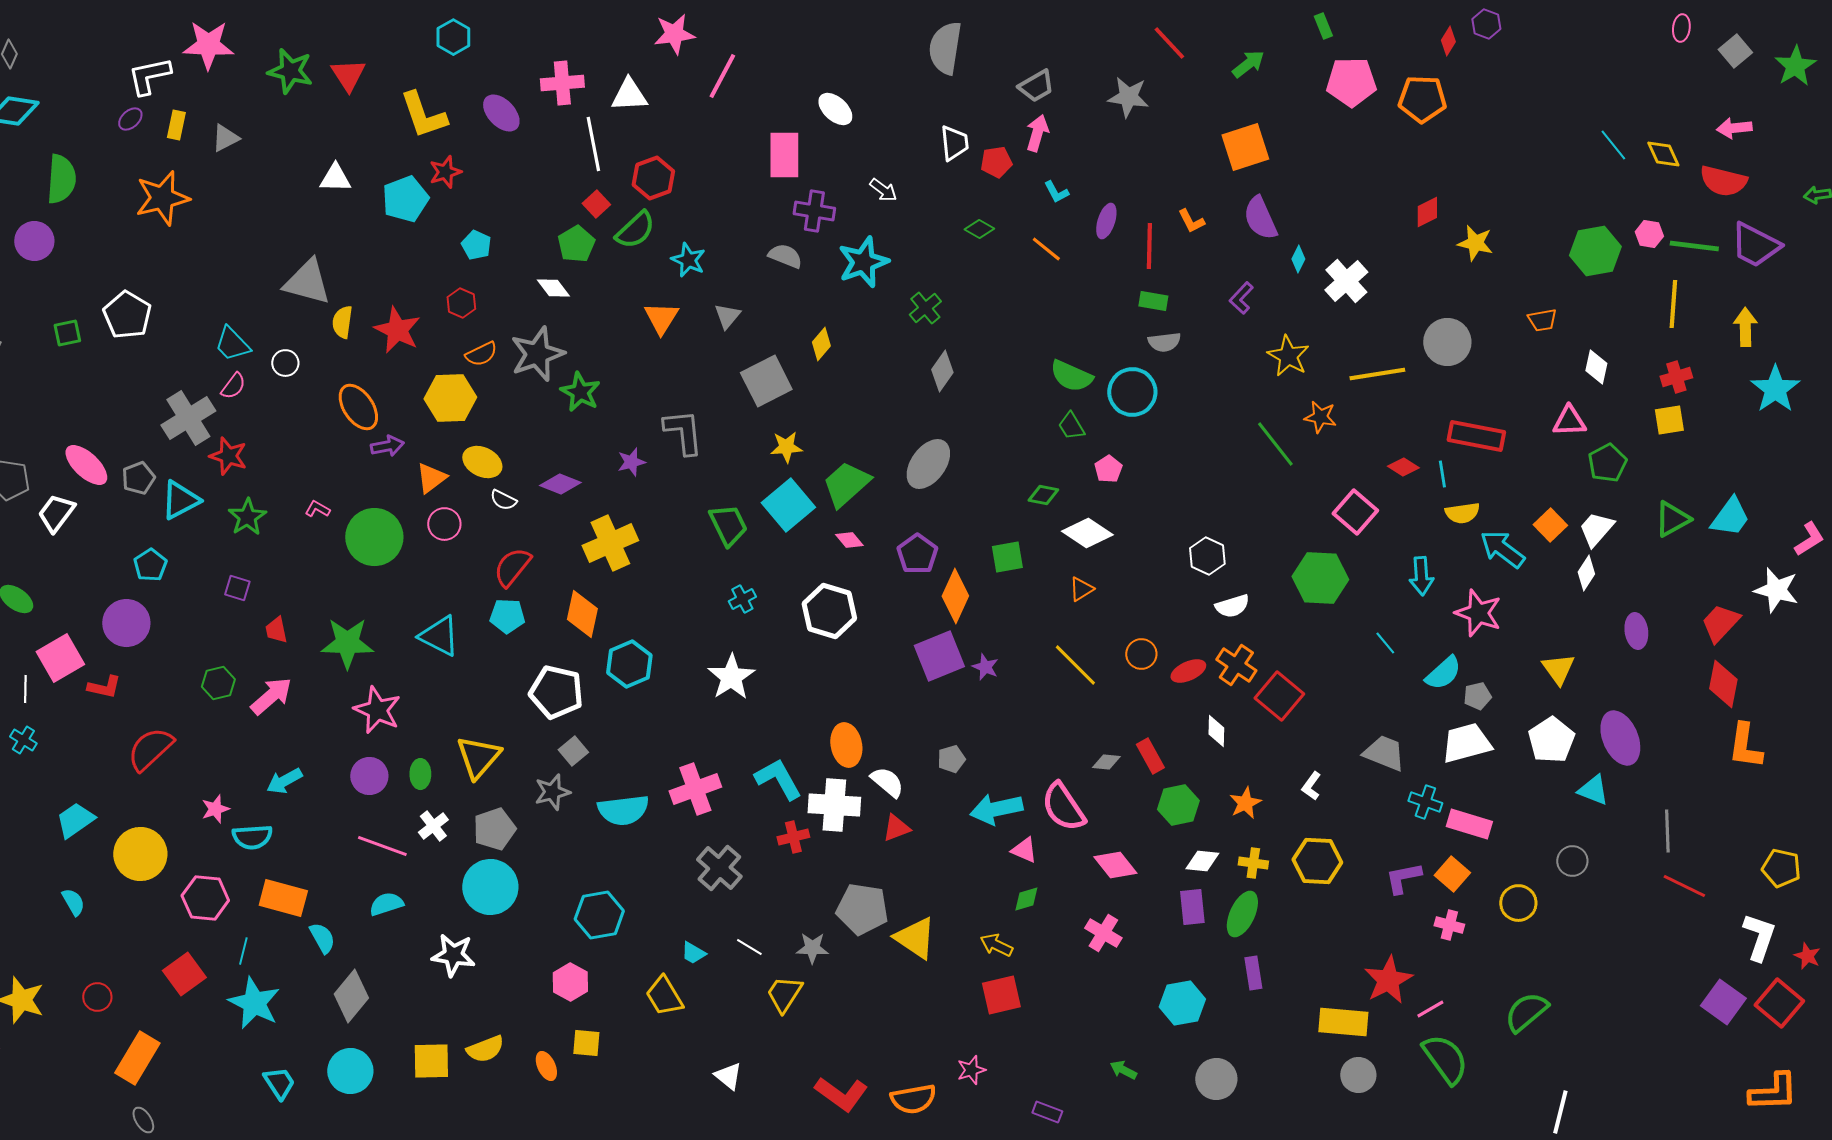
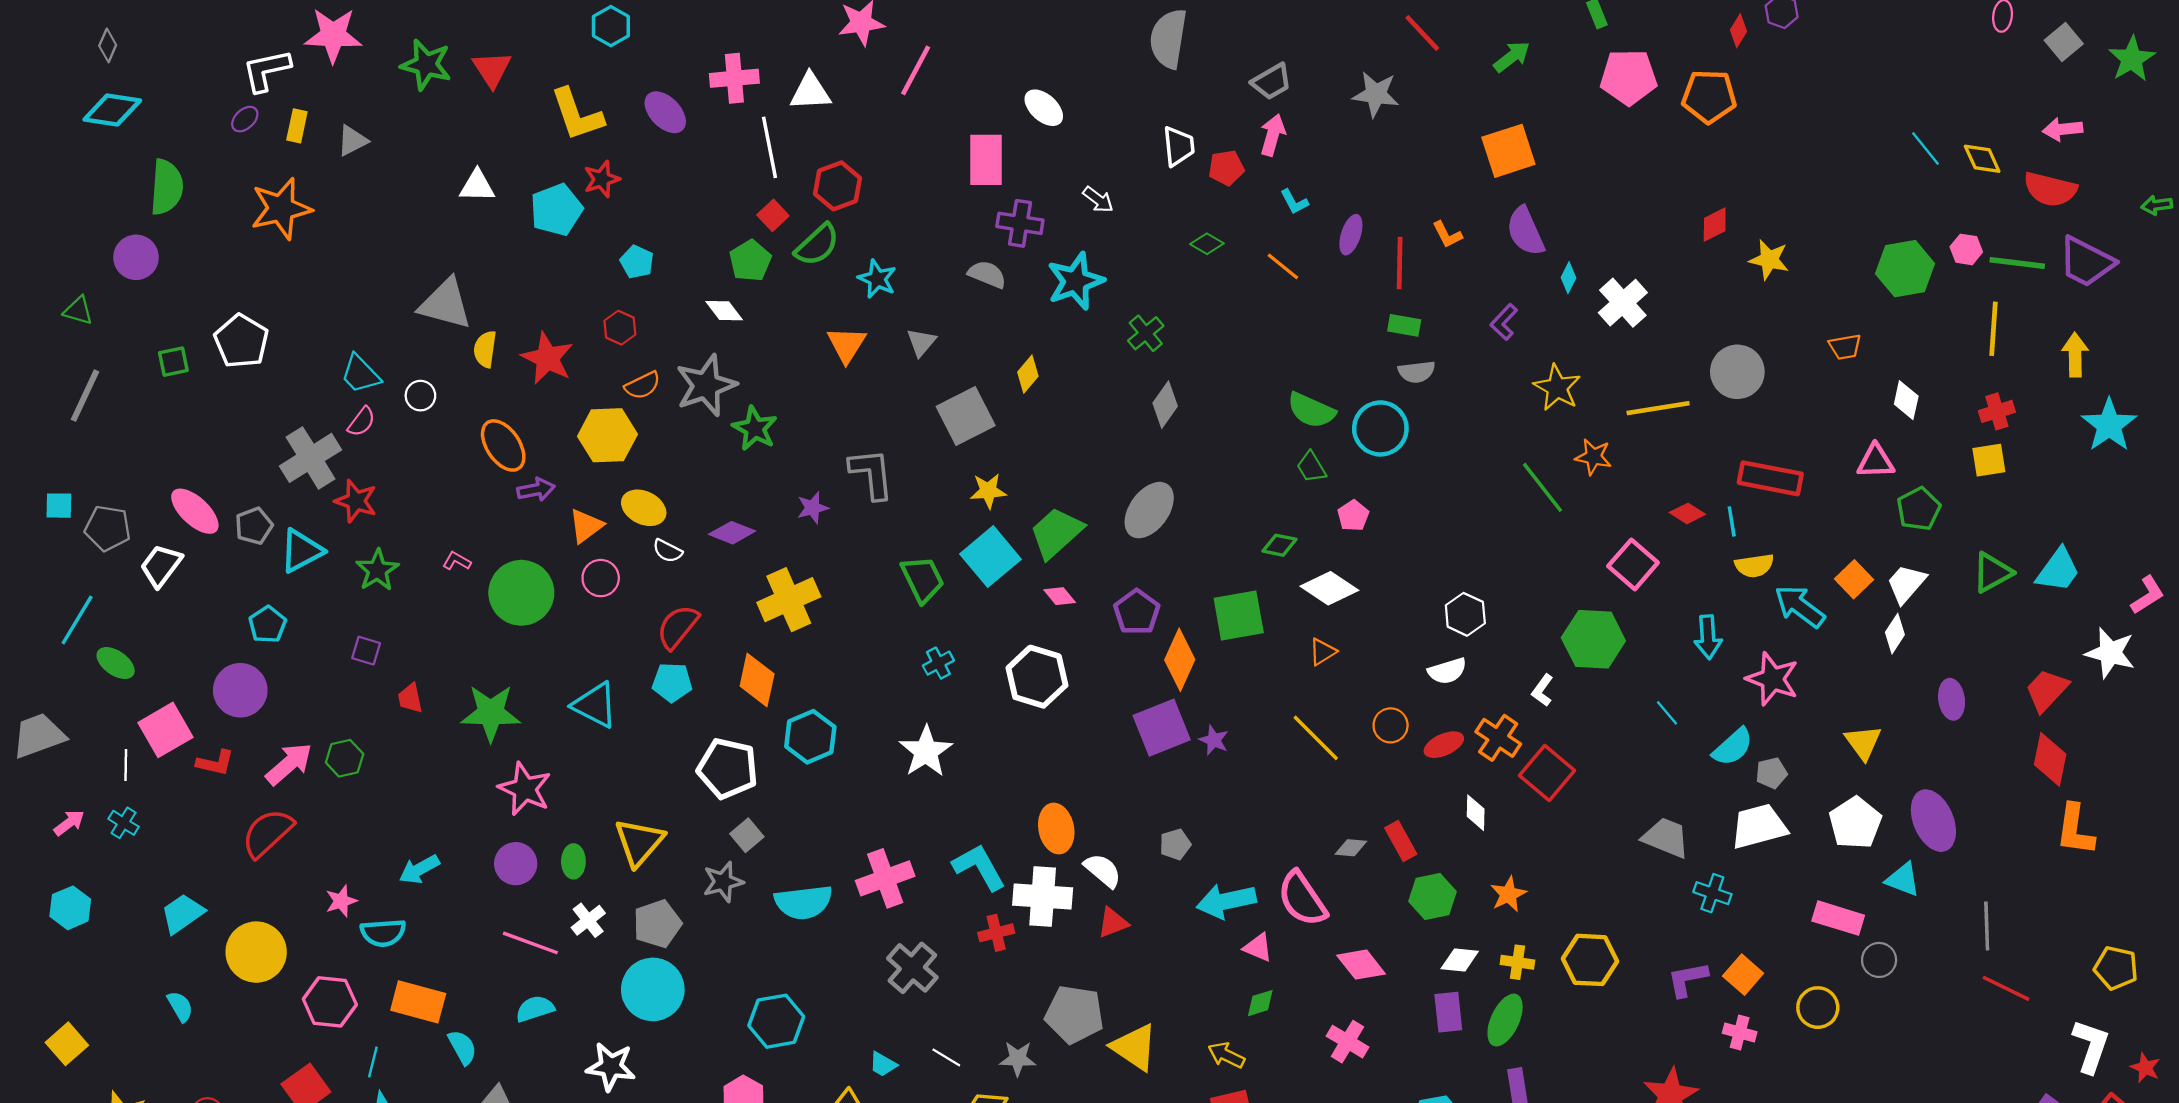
green square: (1007, 557) -> (1239, 615), size x1.4
white semicircle: (1232, 606) -> (1447, 671), moved
pink arrow: (271, 696) -> (289, 764), moved
white L-shape: (1311, 786) -> (1542, 690), moved
pink rectangle: (1469, 824) -> (1838, 918), moved

